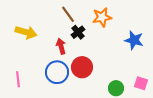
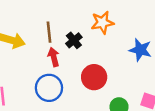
brown line: (68, 14) -> (49, 32), moved, turned 30
red circle: (82, 67) -> (94, 77), moved

